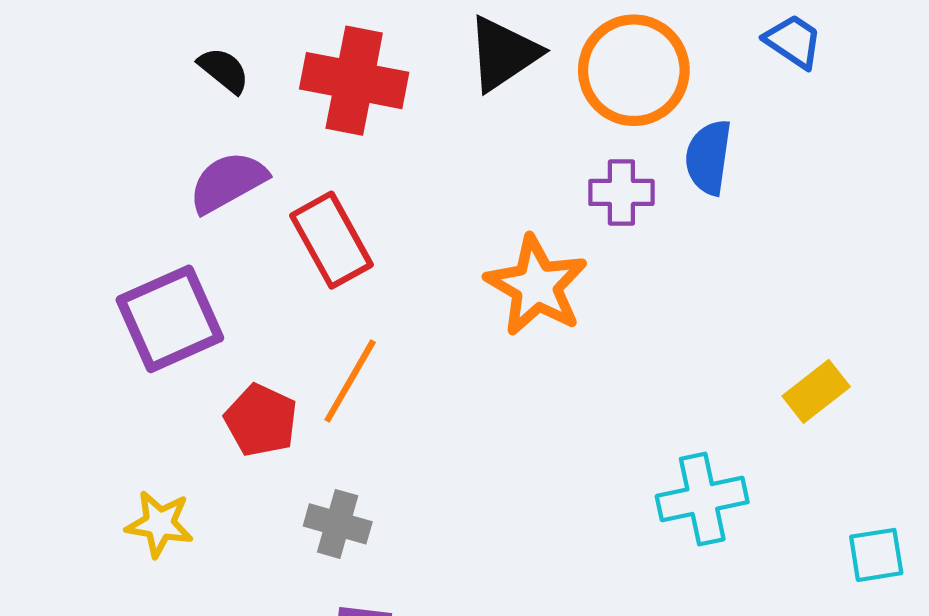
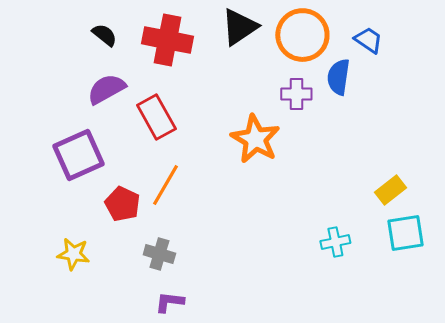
blue trapezoid: (793, 41) -> (368, 40), moved
cyan cross: (702, 499) -> (335, 242), size x0.7
cyan square: (876, 555) -> (405, 233), moved, size x1.4

